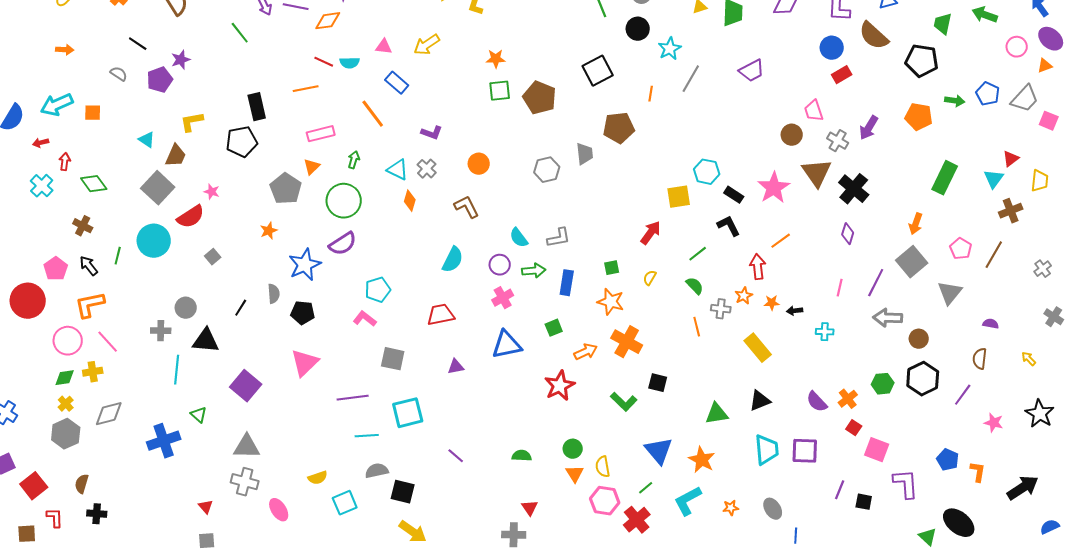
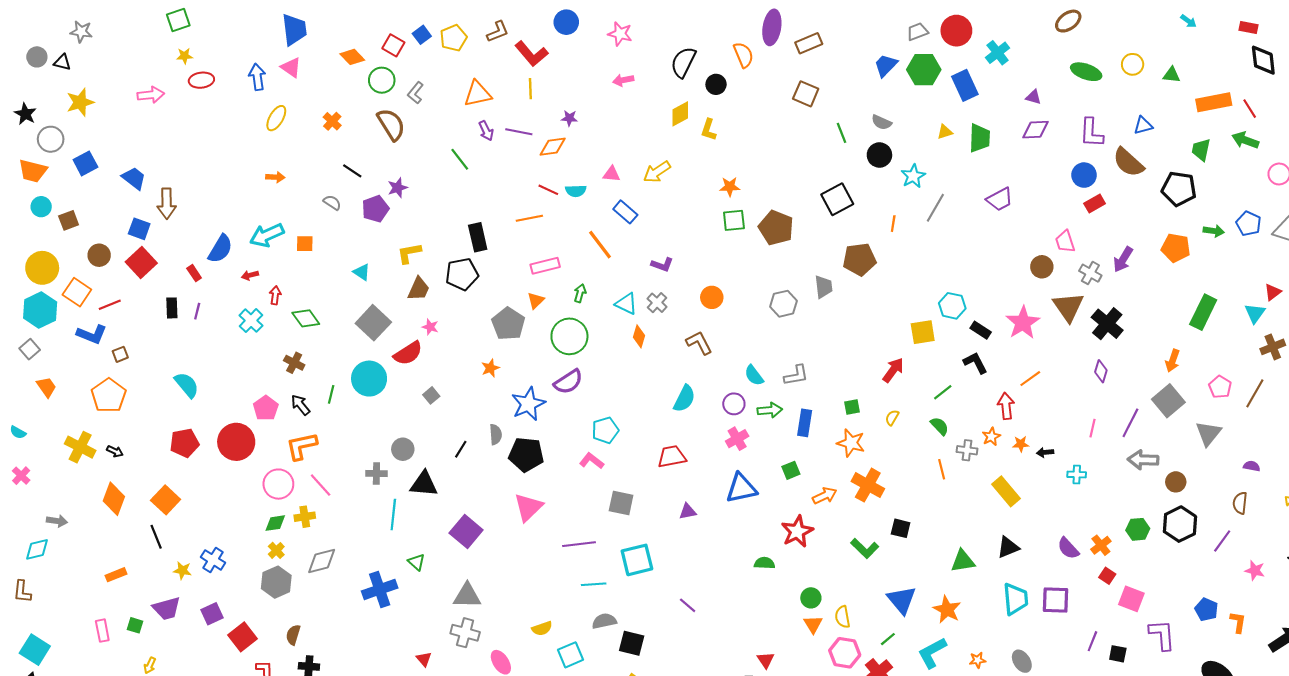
brown trapezoid: (176, 156) -> (419, 289), moved
black pentagon: (303, 313) -> (526, 454), size x1.4
green semicircle: (522, 456) -> (765, 563), moved

